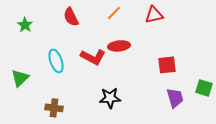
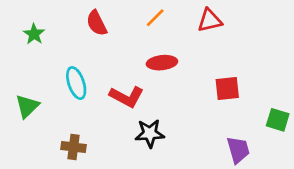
red L-shape: (93, 57) -> (127, 97), moved
purple trapezoid: (175, 98) -> (238, 150), moved

